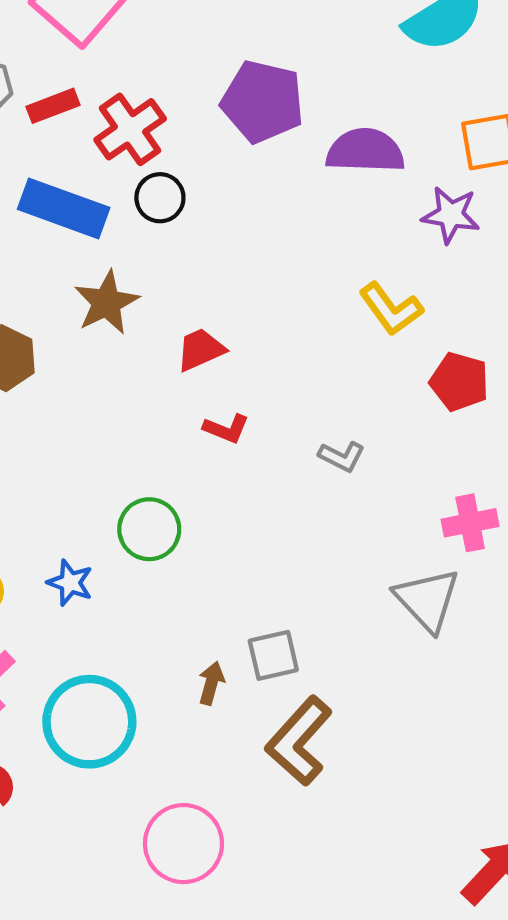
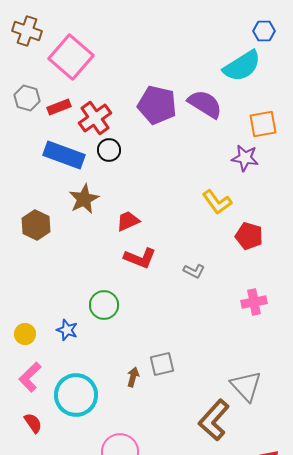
purple semicircle: (365, 151) -> (205, 104), moved, turned 30
red L-shape: (226, 429) -> (140, 258), size x1.5
gray triangle: (427, 600) -> (246, 386), moved
brown L-shape: (299, 741) -> (214, 420), moved

